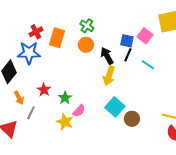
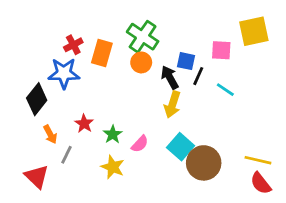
green cross: (87, 26) -> (143, 37), size x1.6
pink square: (145, 36) -> (221, 50), turned -35
blue square: (127, 41) -> (186, 61), moved
pink semicircle: (79, 111) -> (140, 144), moved
brown circle: (132, 119) -> (204, 163), size x1.6

